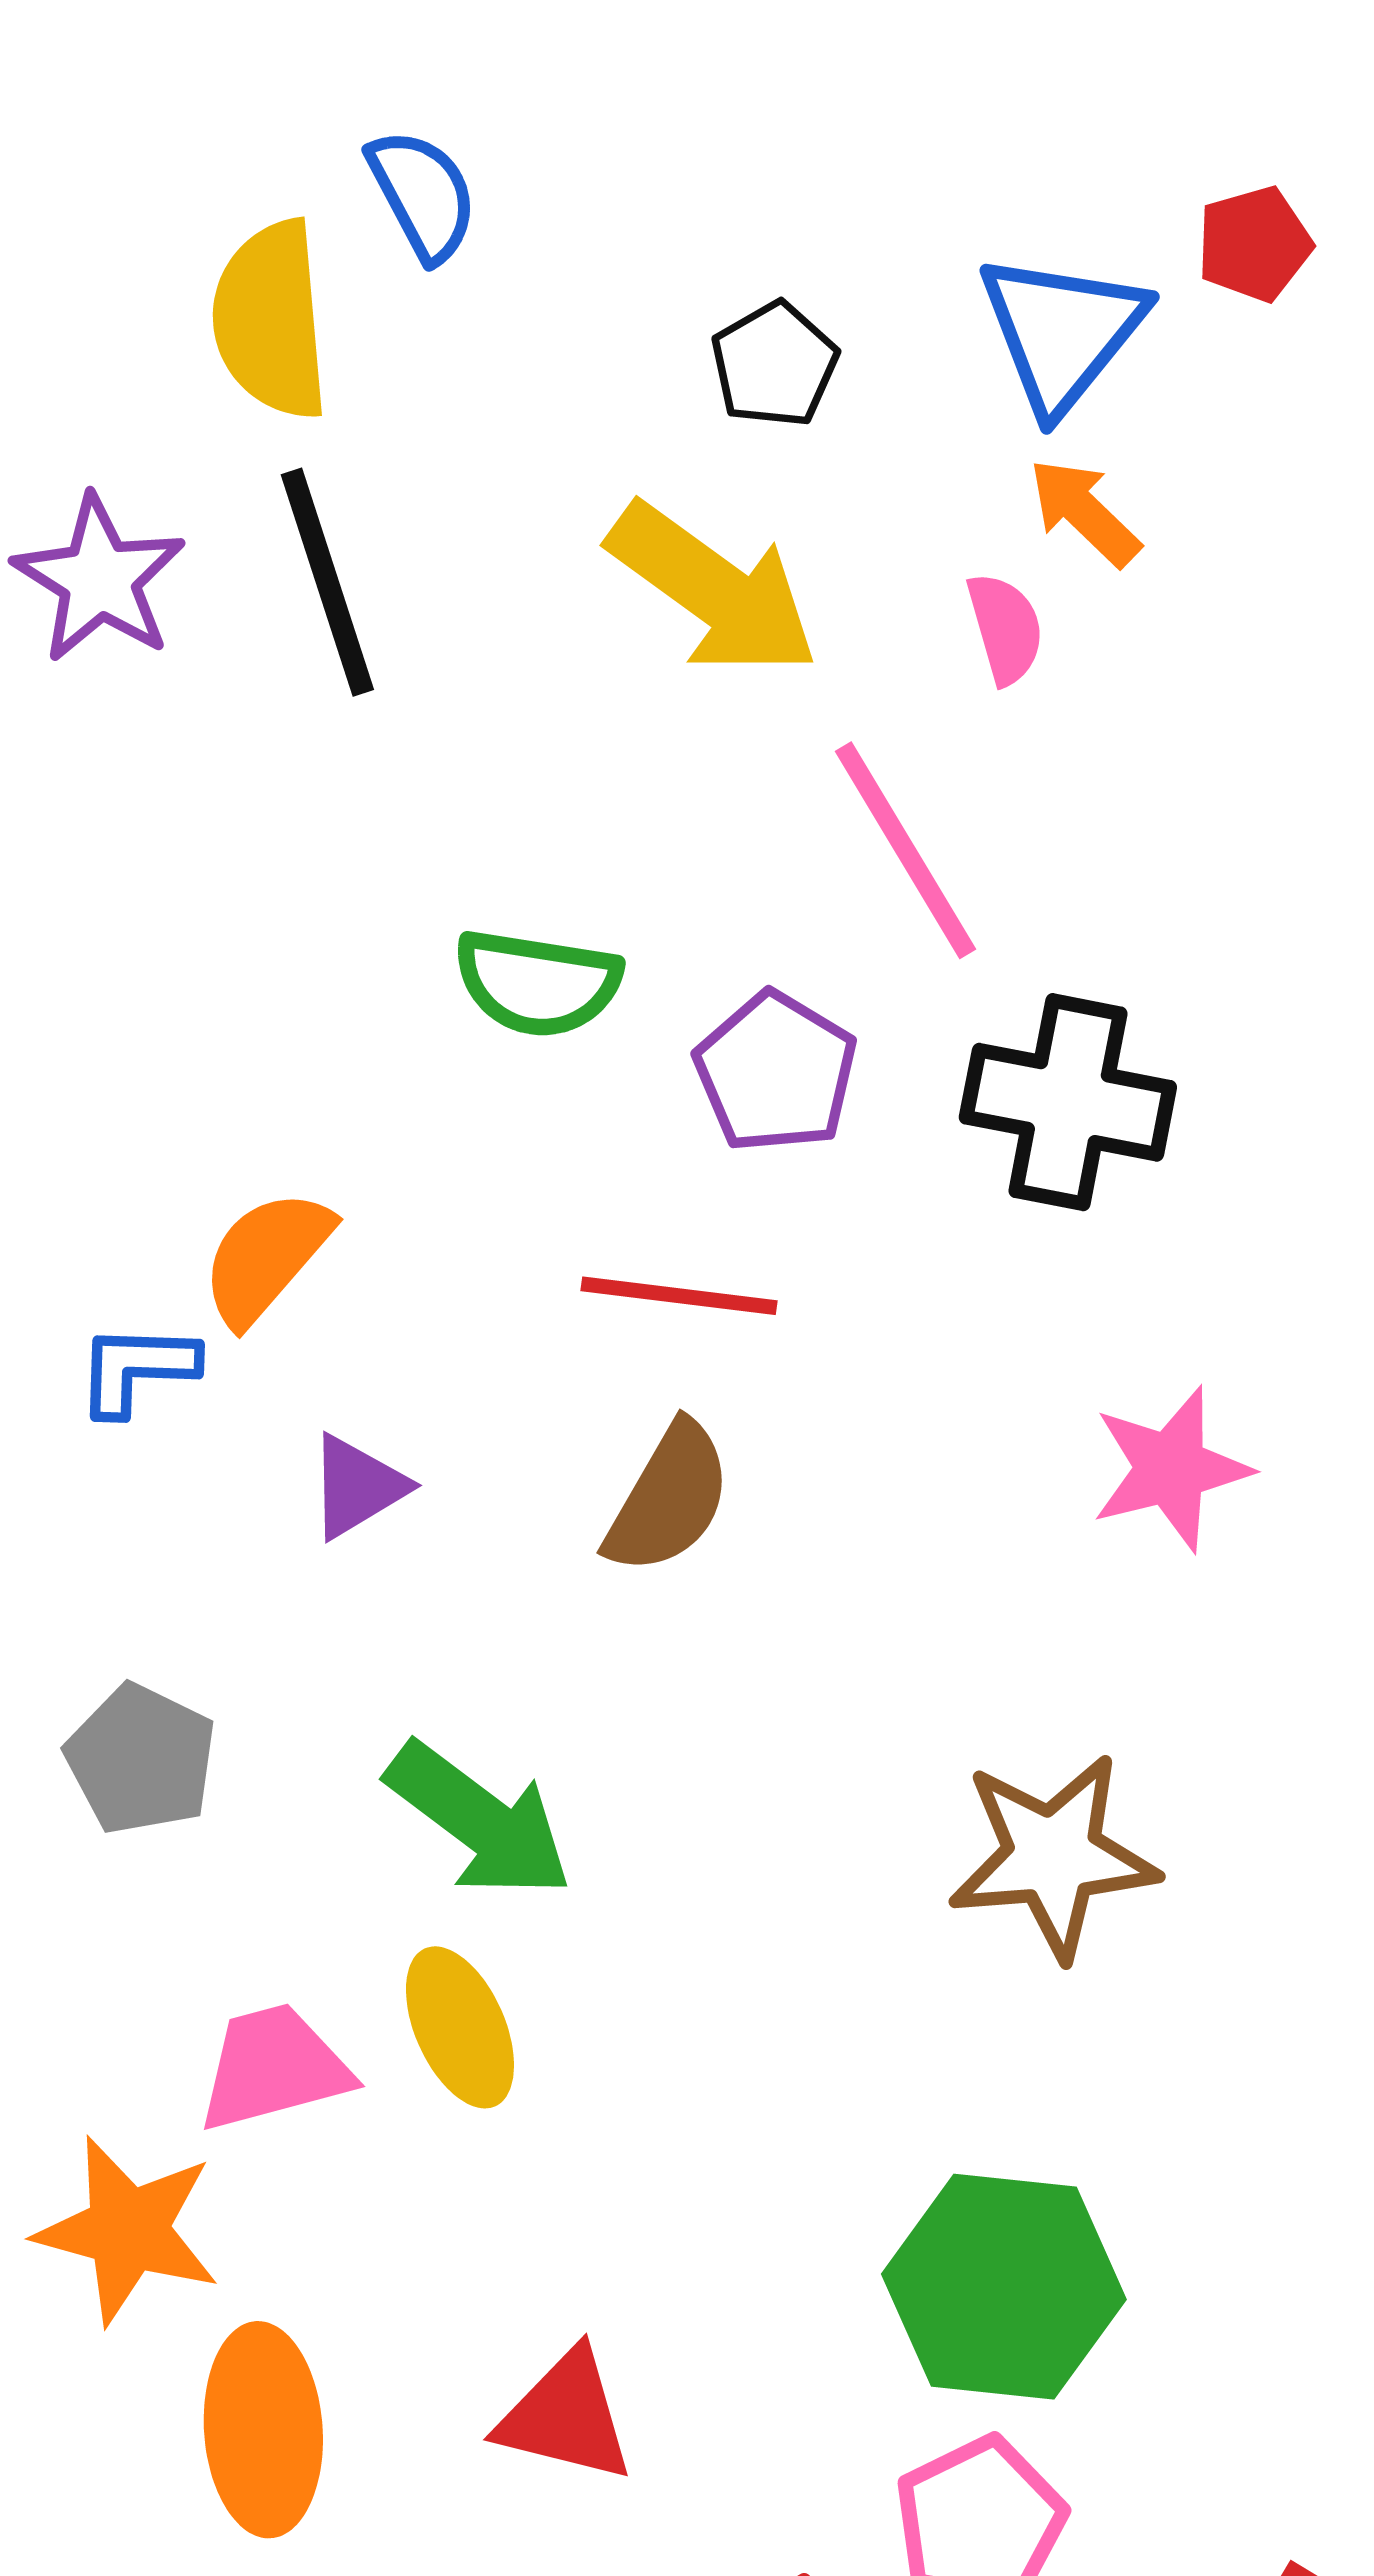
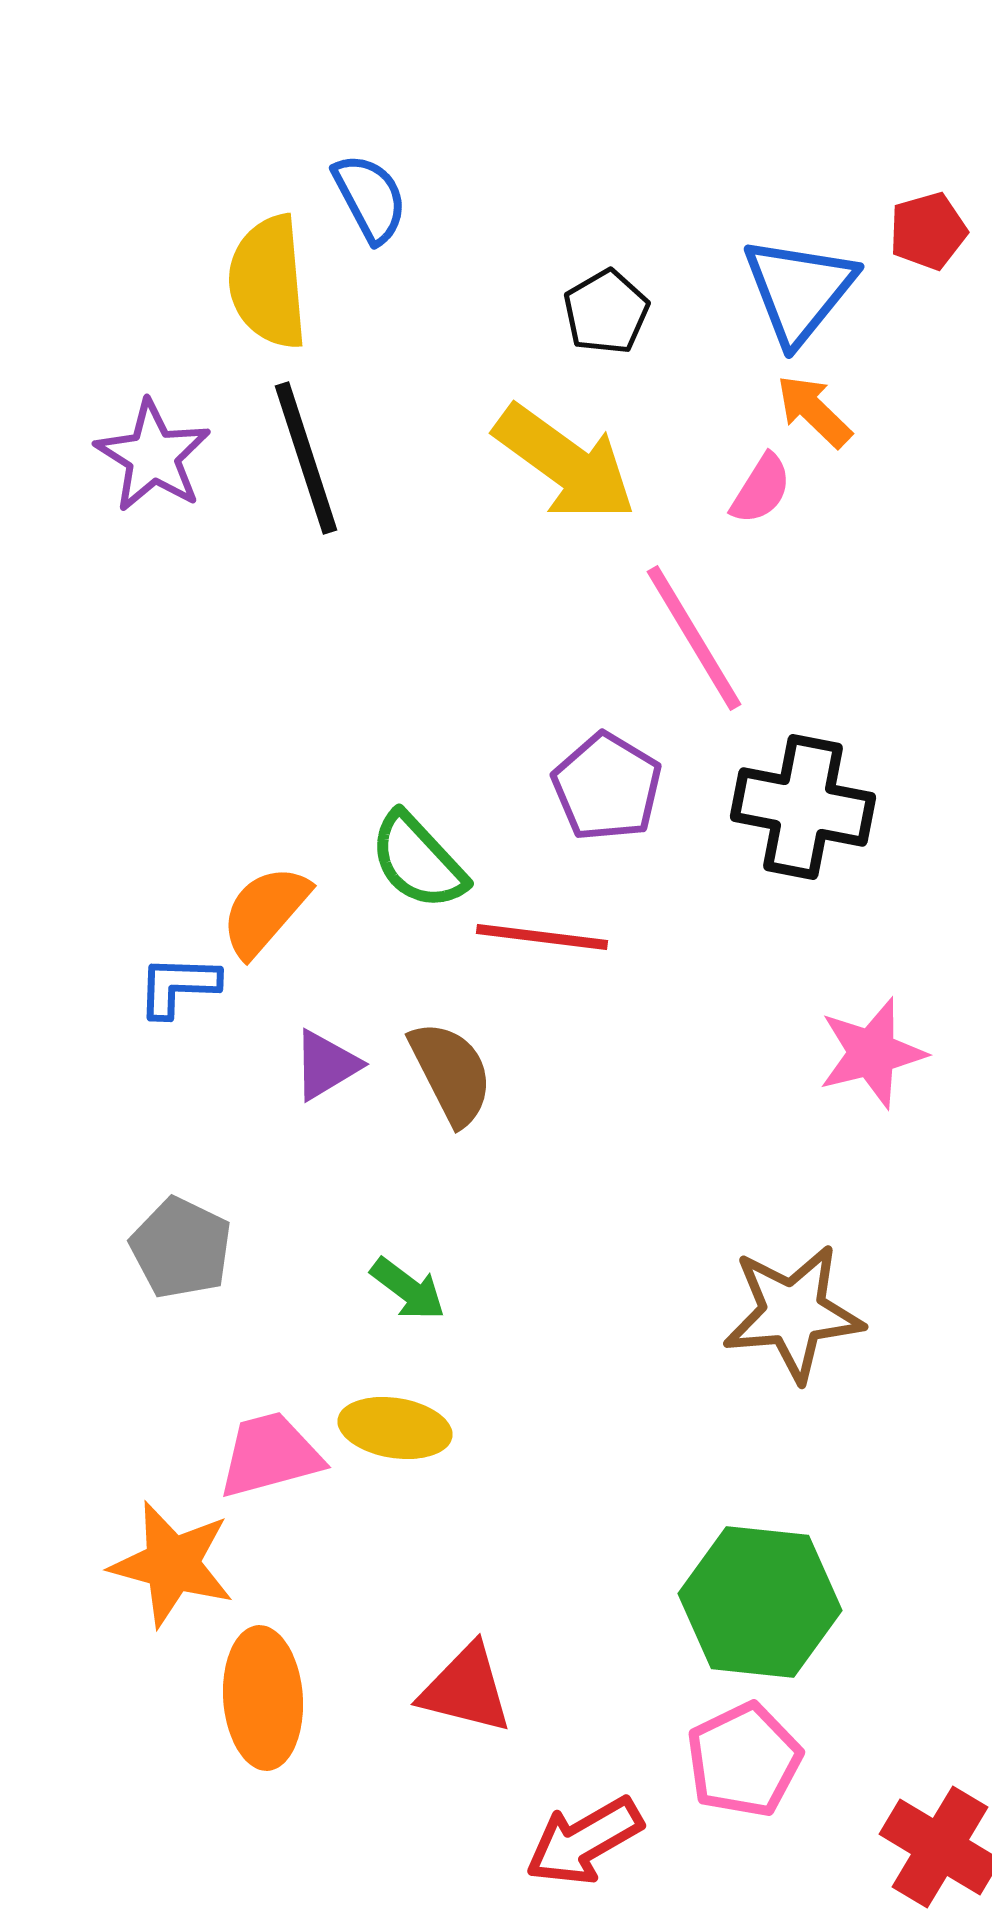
pink semicircle: (1005, 628) -> (761, 489), turned 48
green semicircle: (537, 983) -> (418, 861), moved, turned 38
brown semicircle: (669, 1498) -> (451, 1073), moved, turned -57
green arrow: (479, 1820) -> (408, 1289), size x0.6
yellow ellipse: (460, 2027) -> (395, 1428), turned -57

